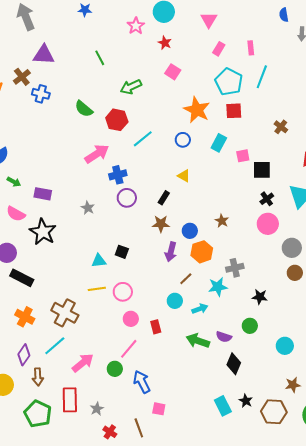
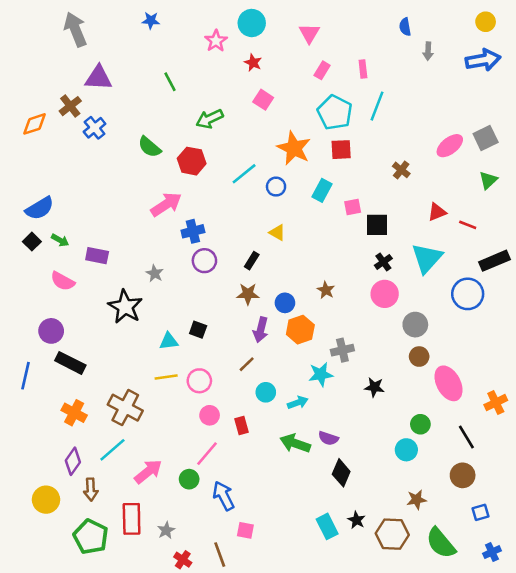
blue cross: (41, 94) -> (95, 128), turned 36
cyan line: (143, 139) -> (244, 174), moved
black star: (43, 232) -> (125, 307), moved
brown line: (186, 279) -> (247, 364), moved
green circle: (250, 326) -> (420, 424), moved

